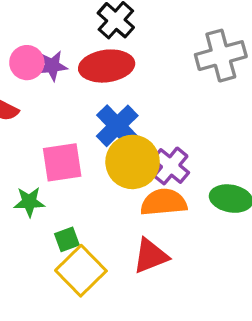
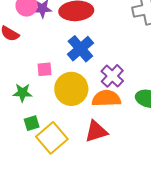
pink square: (62, 162) -> (45, 69), size x0.6
yellow circle: (133, 162) -> (71, 89), moved
green square: (67, 239) -> (32, 123), moved

